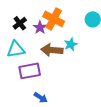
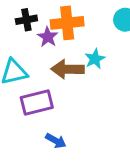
orange cross: (54, 19) -> (67, 23), turned -30
black cross: (20, 23) -> (26, 20), moved, turned 32

